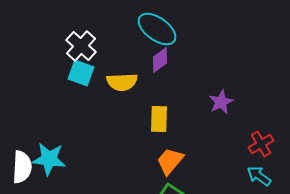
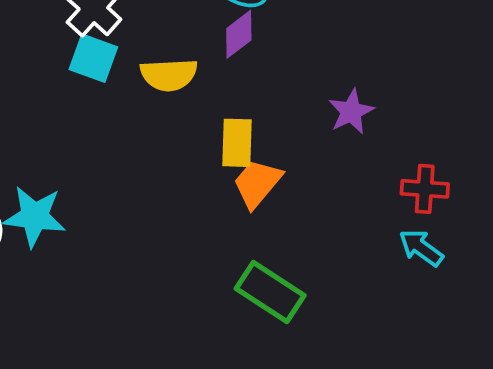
red cross: (261, 144) -> (425, 189), turned 35
orange trapezoid: (170, 161) -> (257, 183), moved

